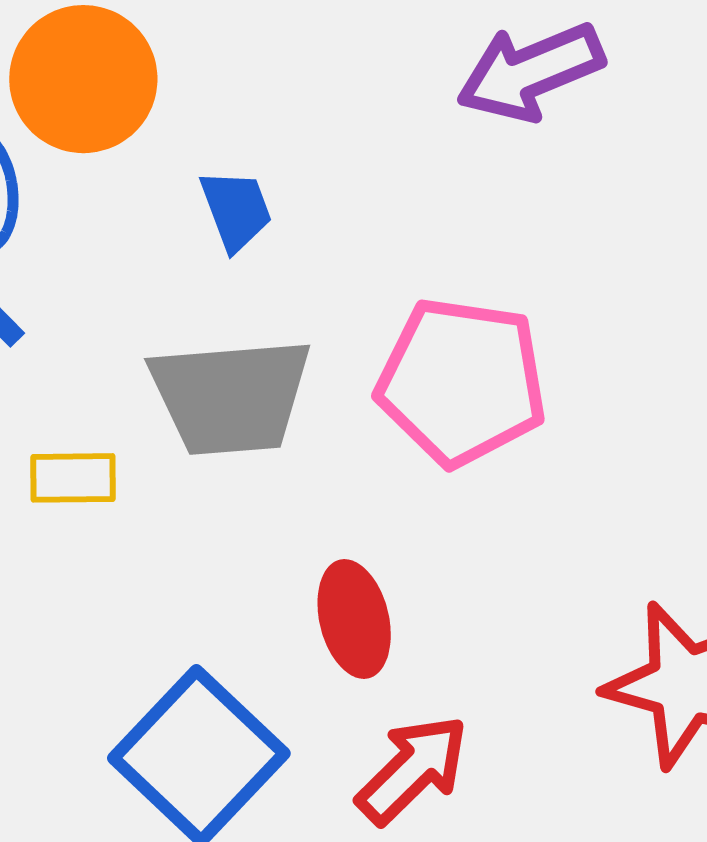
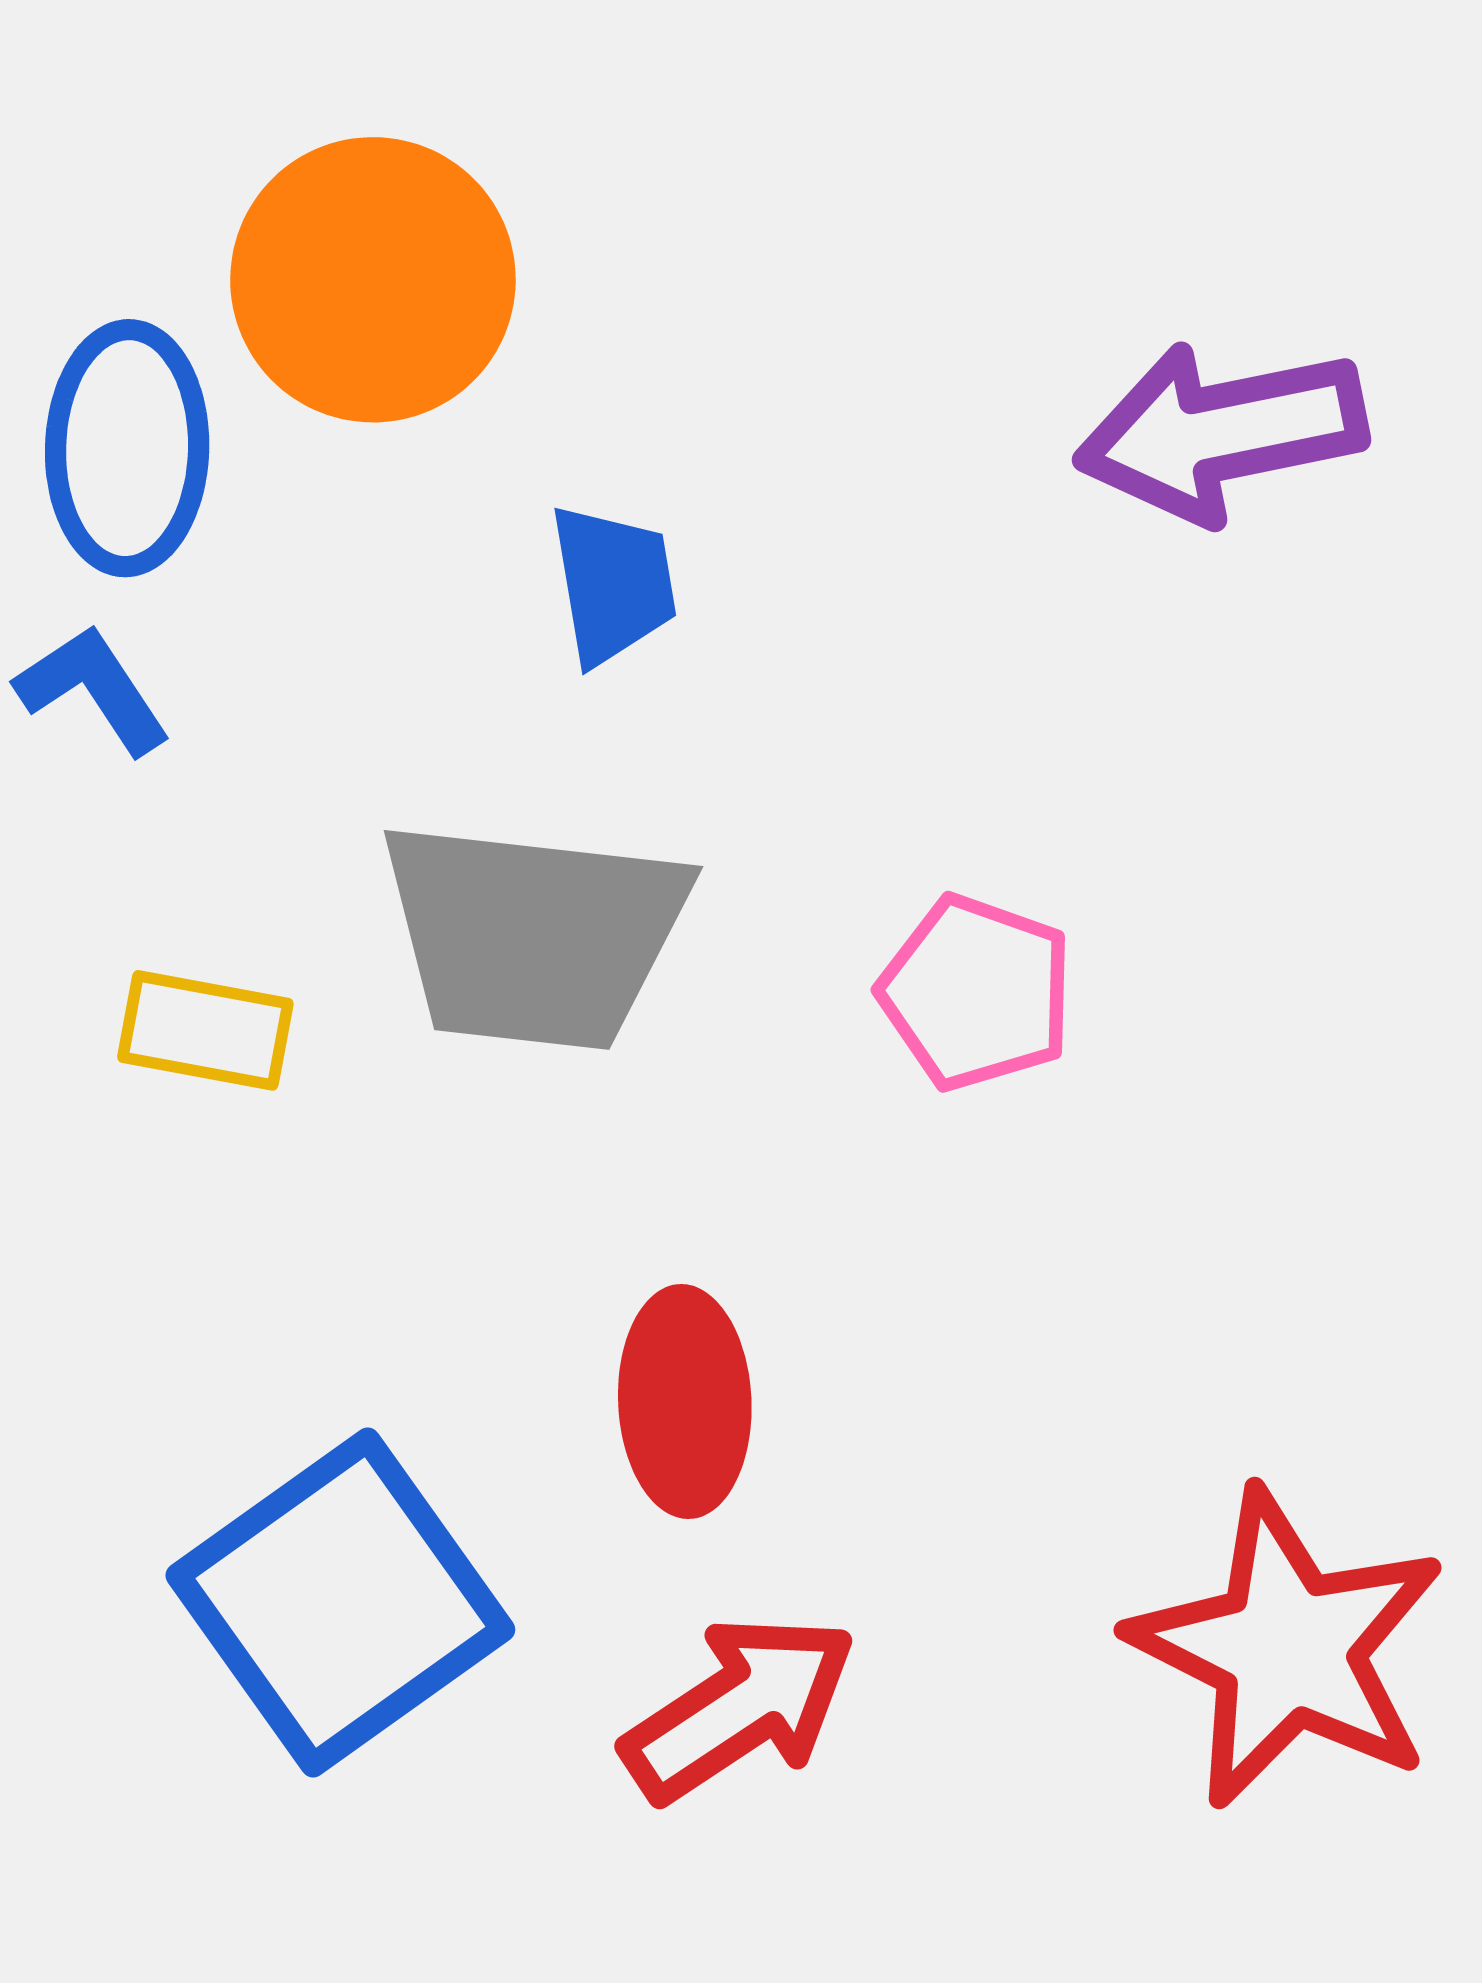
pink pentagon: (462, 382) -> (976, 993), size x0.6

